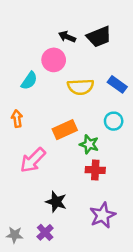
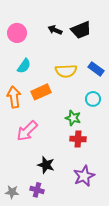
pink circle: (54, 60) -> (17, 33), moved
orange arrow: (17, 119) -> (14, 97), size x1.5
orange rectangle: (65, 130) -> (41, 92), moved
purple cross: (45, 232) -> (37, 190), turned -32

